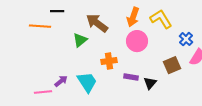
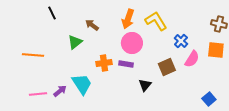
black line: (57, 11) -> (52, 13), turned 64
brown arrow: (97, 23) -> (92, 25), size x0.6
orange line: (40, 26) -> (33, 55), moved
purple rectangle: (131, 77) -> (126, 64), moved
purple arrow: (61, 81) -> (60, 91), moved

